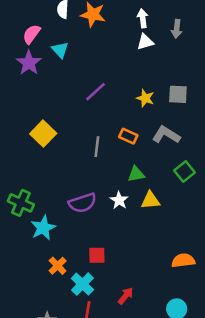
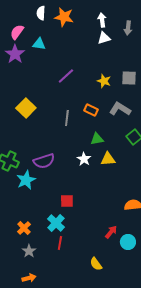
cyan triangle: (60, 50) -> (39, 44), turned -40
purple semicircle: (82, 203) -> (44, 161), moved
orange cross: (58, 266) -> (24, 228), moved
red arrow: (126, 296) -> (111, 232), moved

